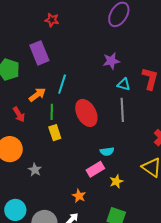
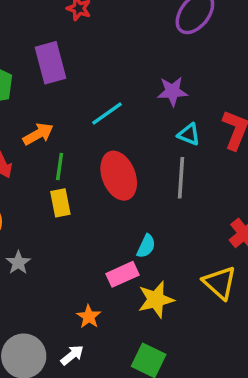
cyan line: (62, 84) -> (107, 114), moved, turned 30
cyan semicircle: (107, 151) -> (146, 246), turned -64
yellow star: (116, 181) -> (156, 300), size x1.5

